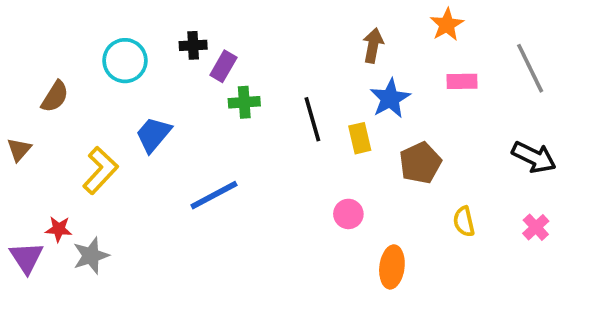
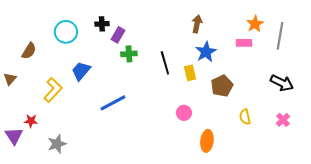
orange star: (447, 25) -> (255, 24), moved
gray line: (530, 68) -> (280, 36), turned 36
gray star: (91, 256) -> (57, 144), moved

